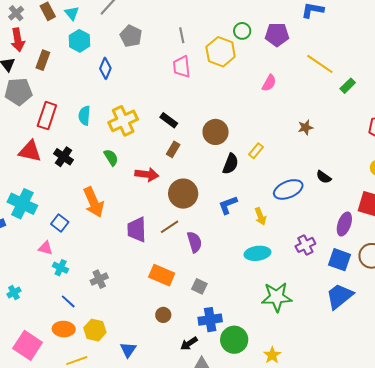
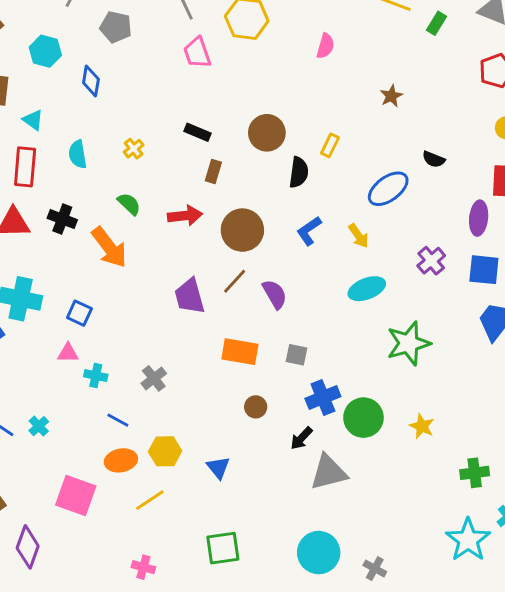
cyan triangle: (72, 13) -> (33, 120), moved
yellow cross: (123, 121) -> (134, 149), size x0.5
orange arrow: (94, 202) -> (109, 247), moved

